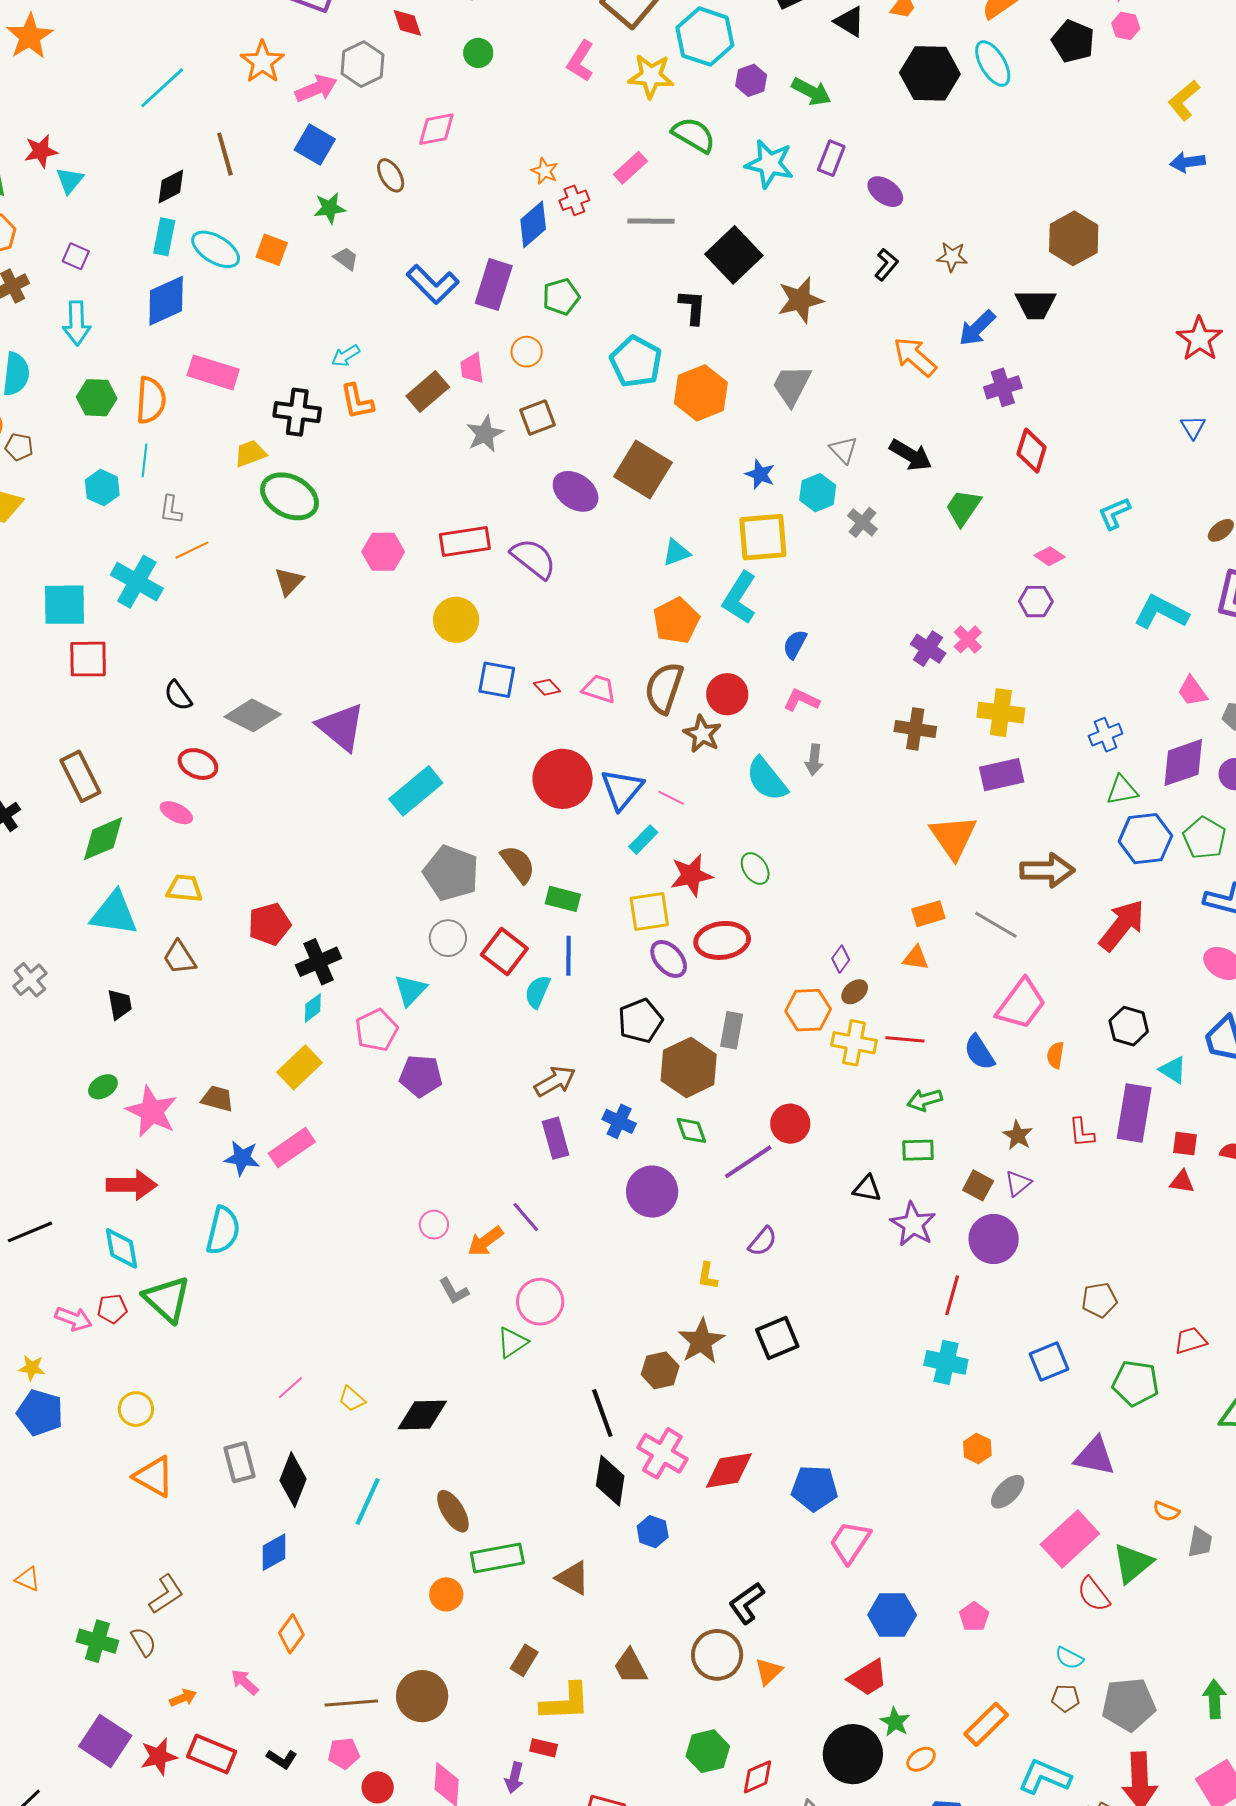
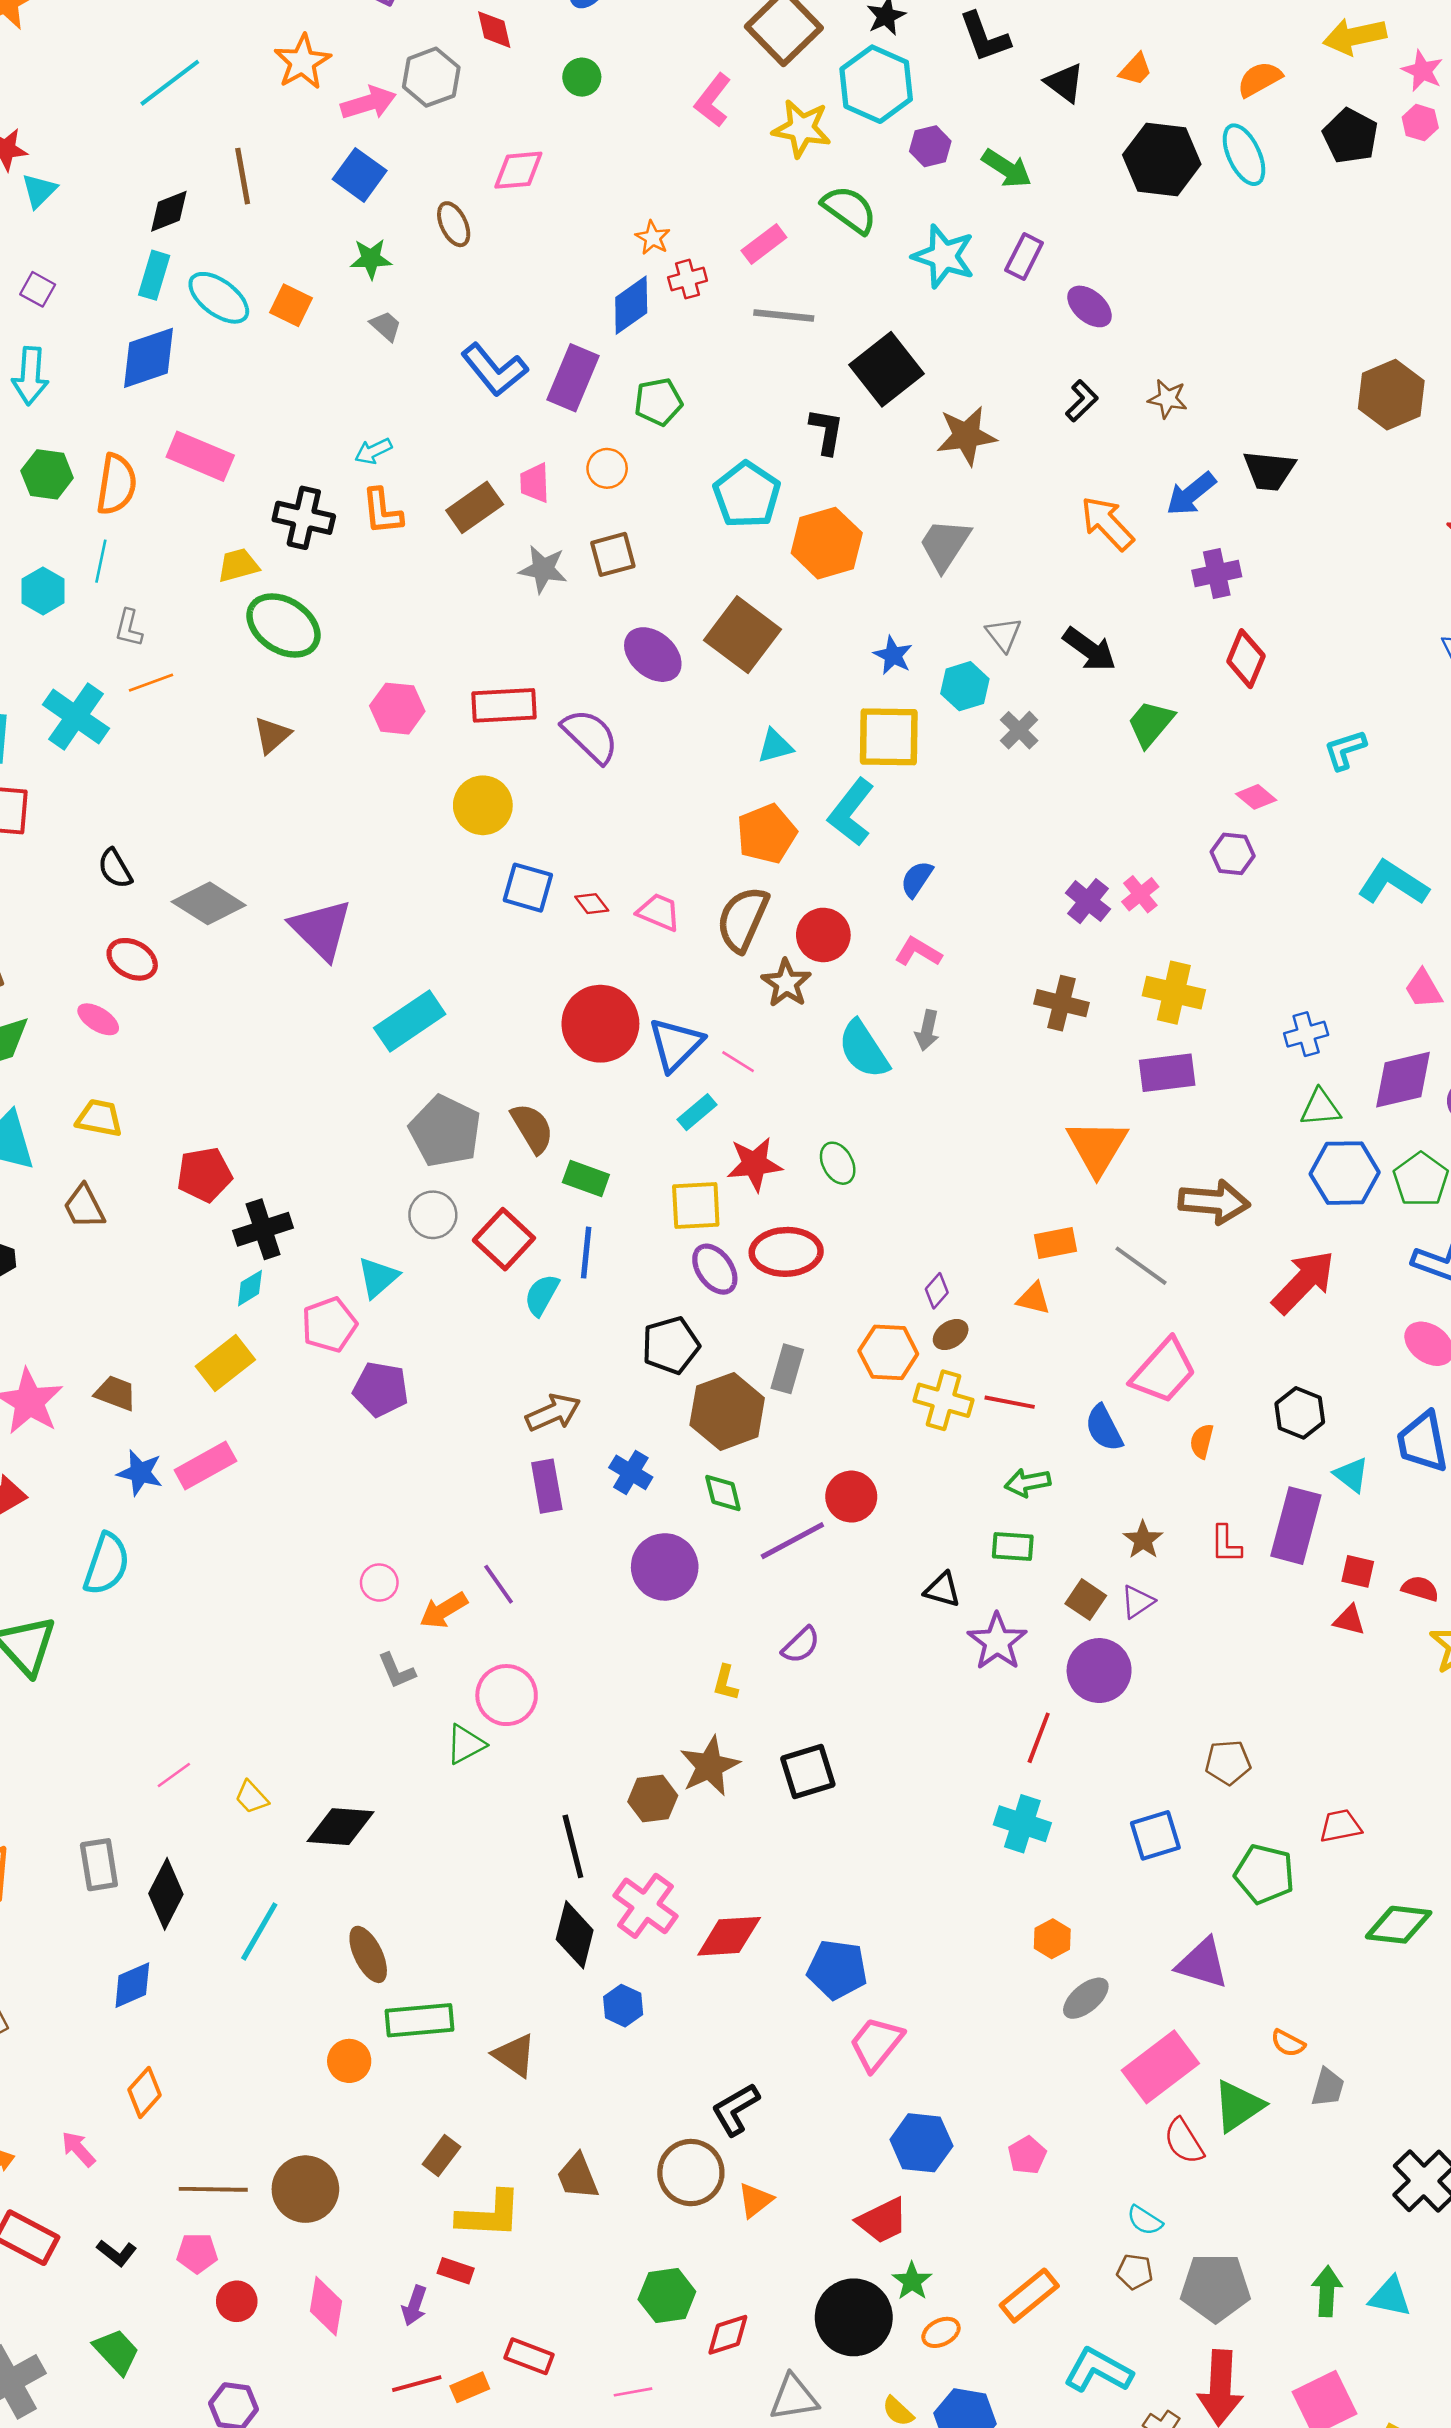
brown hexagon: (1074, 238) -> (1391, 395), moved
gray star: (485, 434) -> (543, 569), turned 30

